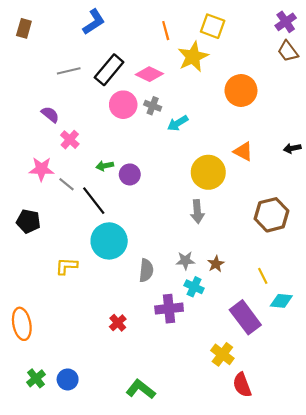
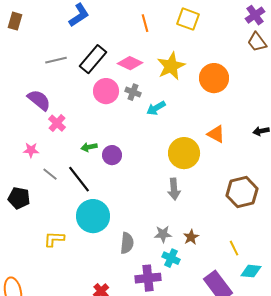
yellow star: (193, 57) -> (171, 66), moved
purple semicircle: (50, 114) -> (39, 100), size x1.4
pink star: (41, 169) -> (31, 150), size x0.7
gray line: (67, 184) -> (50, 174), moved

